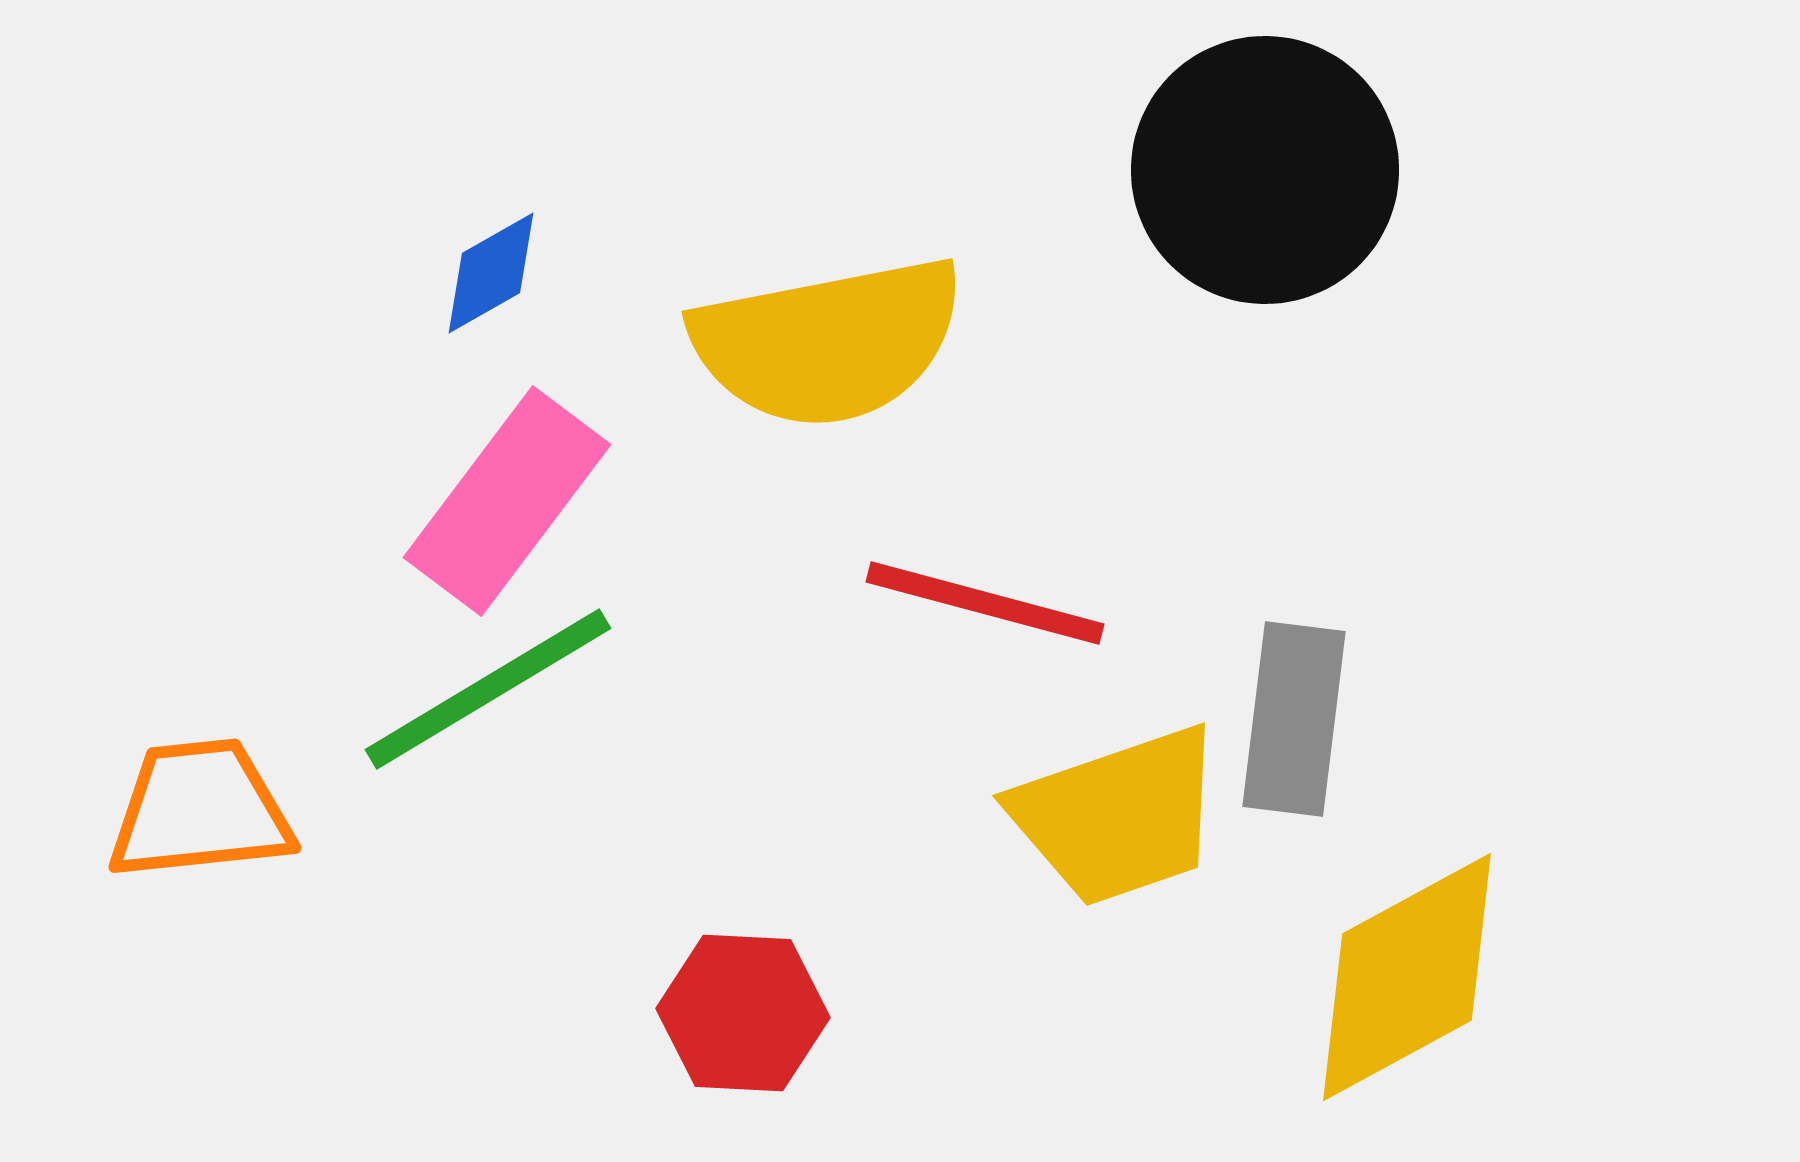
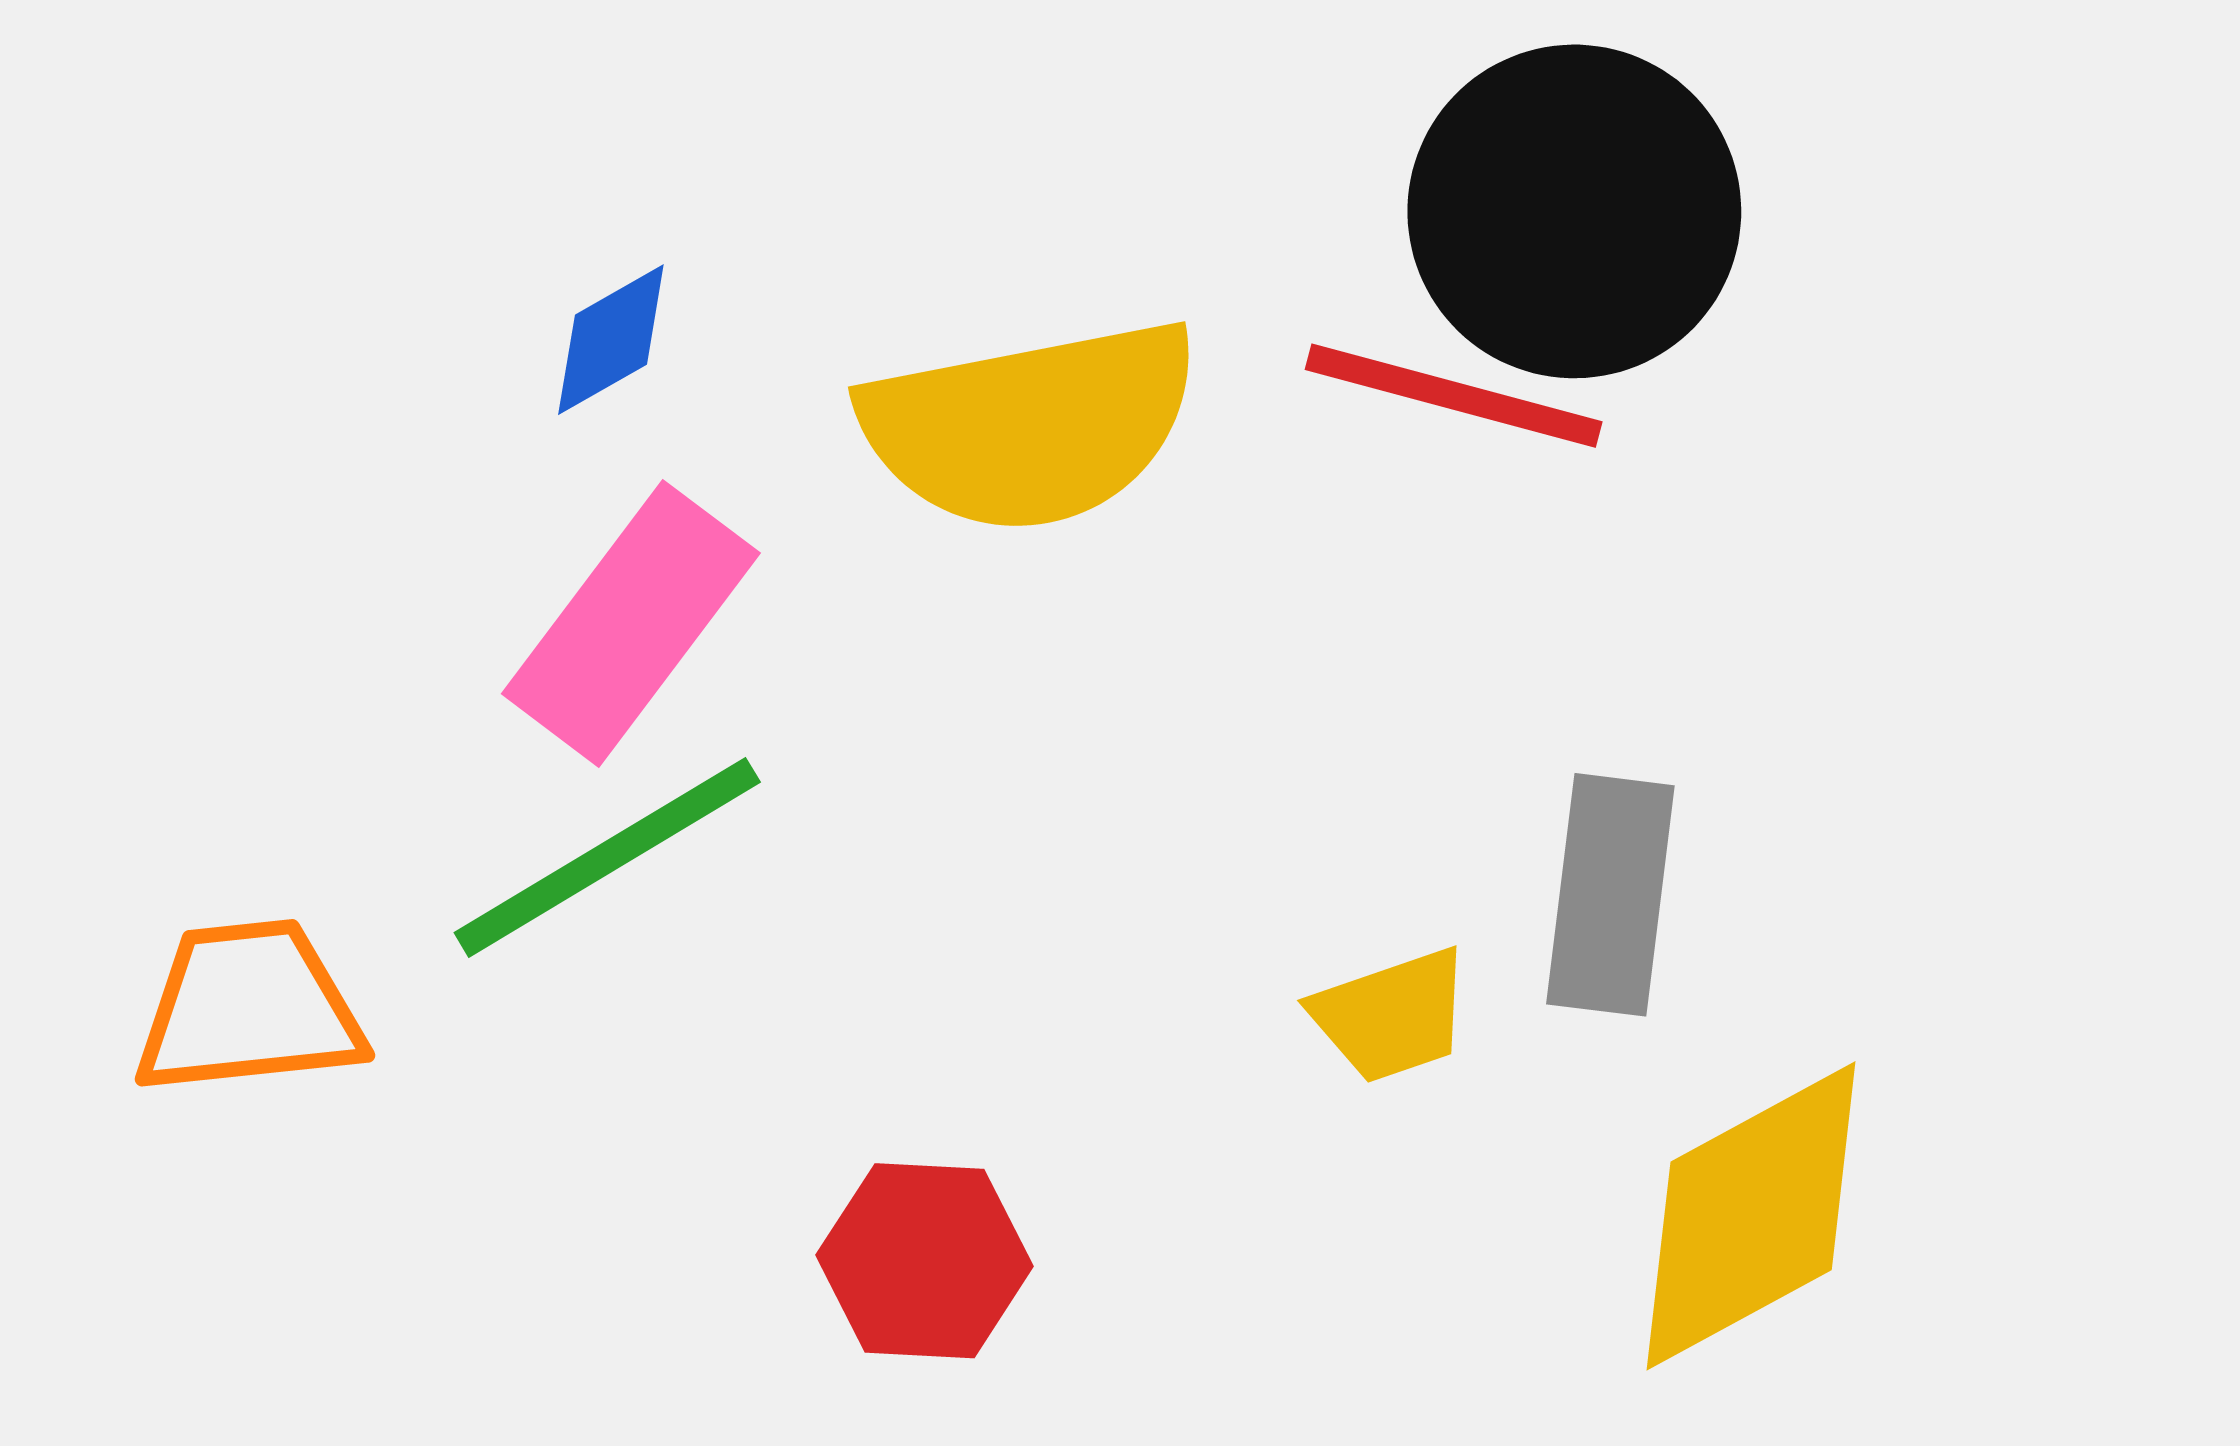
red line: (985, 603) -> (1454, 396), moved
yellow trapezoid: (1118, 816) -> (1391, 1016), size x0.6

